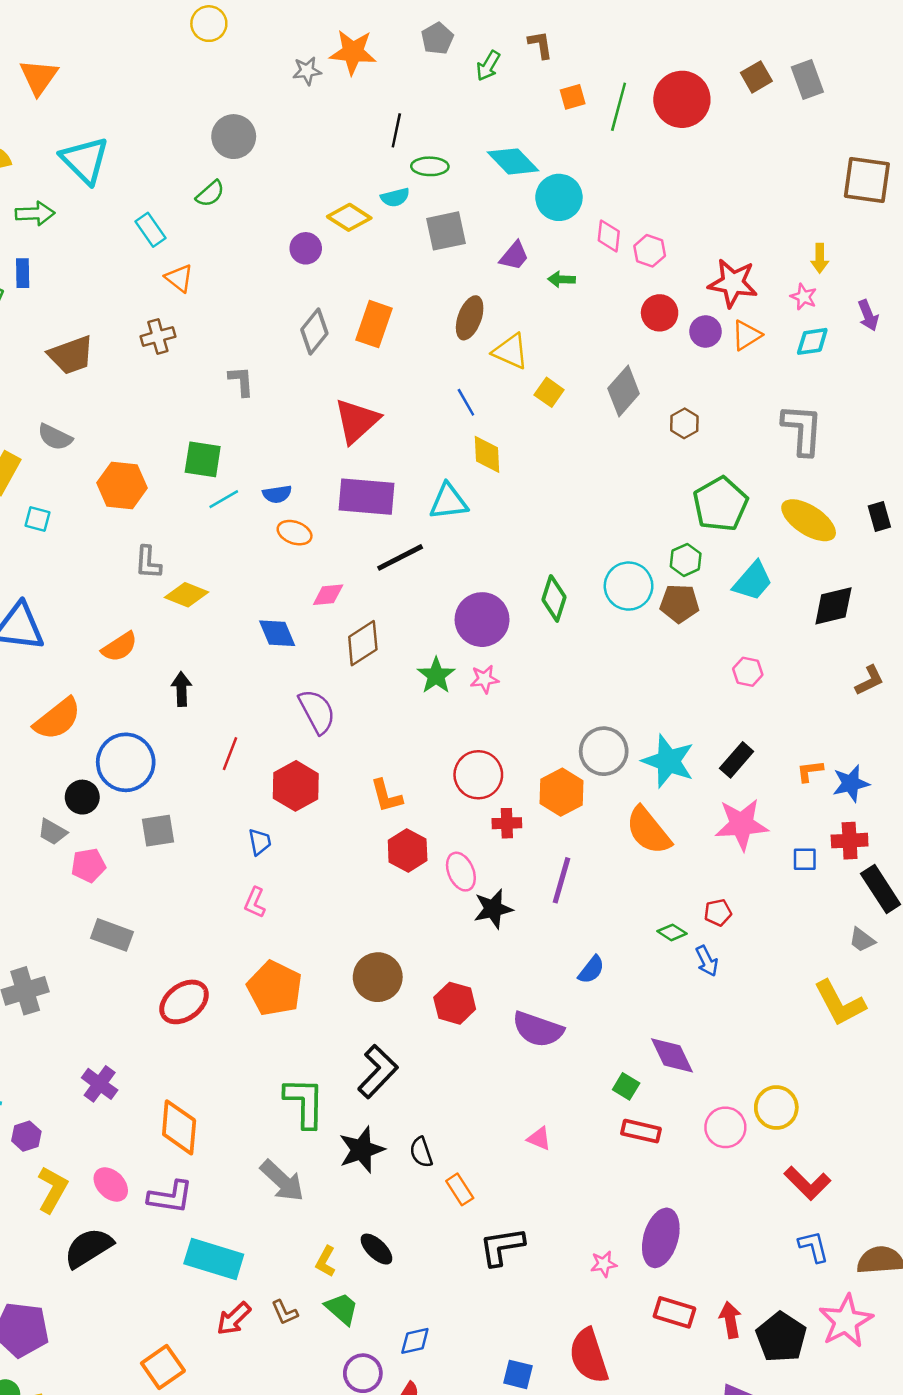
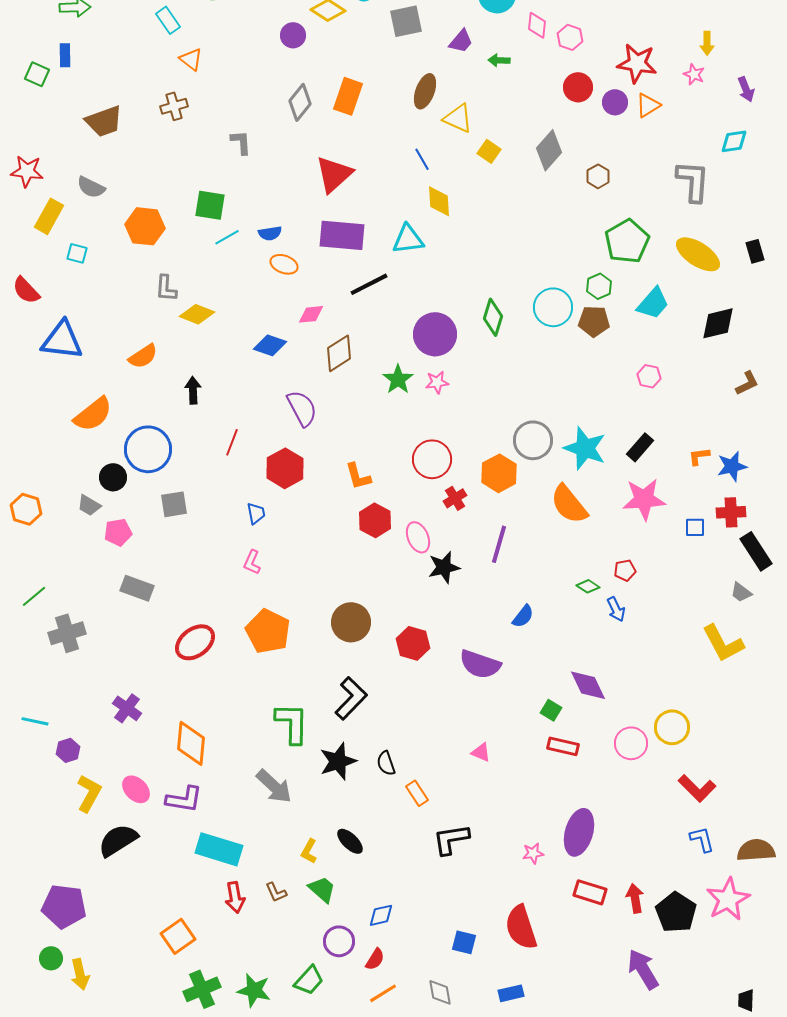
cyan diamond: (812, 341) -> (734, 141), moved
blue diamond: (277, 633) -> (270, 345), turned -48
red cross: (507, 823) -> (455, 498), turned -30
red arrow: (234, 1319) -> (235, 897), turned -56

